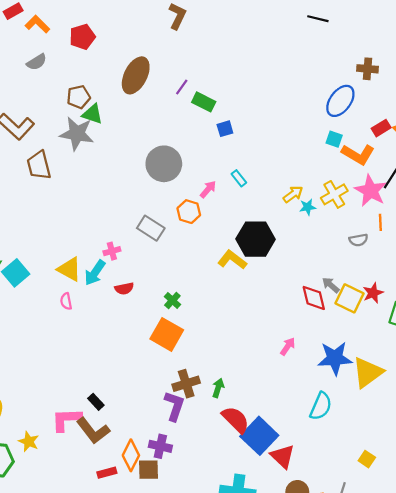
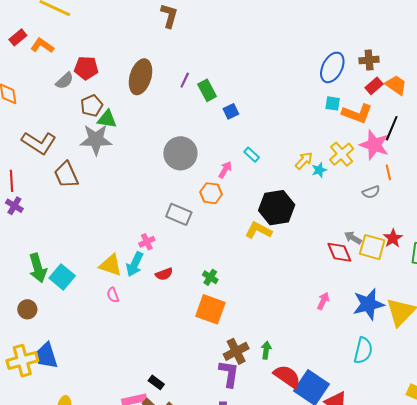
red pentagon: (82, 37) -> (86, 68), moved, turned 30
gray semicircle: (37, 62) -> (65, 81), moved
brown cross: (368, 69) -> (369, 60), moved
green rectangle: (204, 102) -> (207, 90), turned 45

